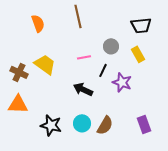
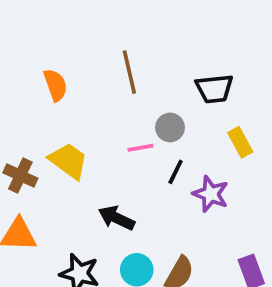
black trapezoid: (141, 25) -> (214, 89), moved
gray circle: (111, 46) -> (170, 127), moved
black arrow: (83, 89) -> (116, 218), moved

